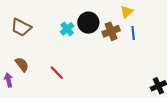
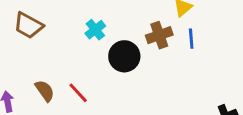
black circle: (88, 23) -> (124, 56), moved
brown semicircle: (22, 64) -> (45, 91), moved

